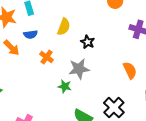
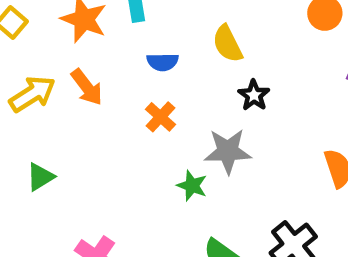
yellow semicircle: (64, 27) -> (228, 44), moved, turned 126
blue semicircle: (31, 34) -> (163, 62), moved

